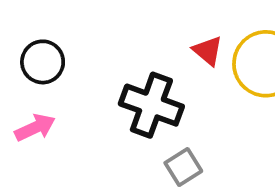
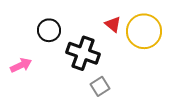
black circle: (43, 62) -> (49, 30), moved

